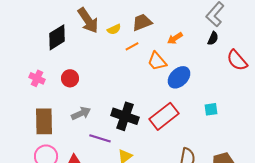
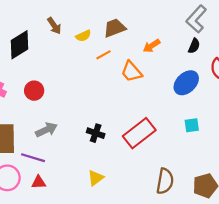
brown arrow: (88, 20) -> (54, 26), size x0.6
blue ellipse: (179, 77) -> (186, 83), moved
black cross: (125, 116) -> (96, 133), size x0.6
purple line: (100, 138) -> (33, 158), moved

